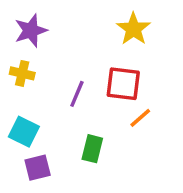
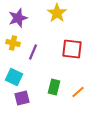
yellow star: (133, 29) -> (57, 13), moved
purple line: (77, 94) -> (33, 52), moved
orange line: (140, 118) -> (78, 92), moved

